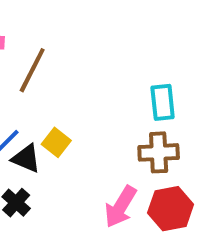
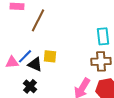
yellow square: (56, 142) -> (50, 56), turned -32

